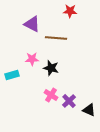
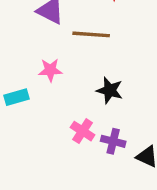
black star: (51, 68) -> (110, 90), moved
purple cross: (69, 101) -> (113, 141), turned -32

